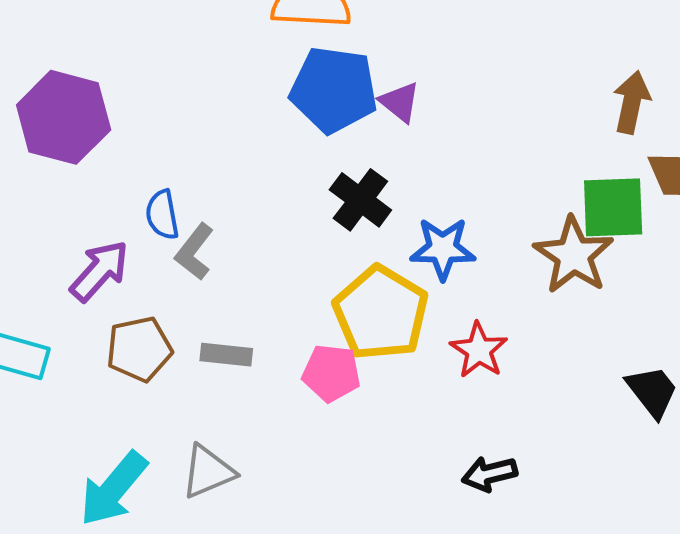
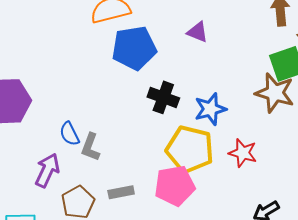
purple triangle: (400, 102) -> (198, 32), moved
pink pentagon: (331, 373) -> (175, 186), size x1.4

